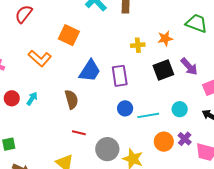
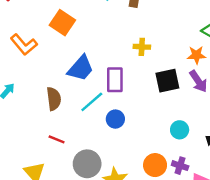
orange star: (165, 38) -> (196, 55), moved
cyan line: (148, 115) -> (92, 102), moved, turned -40
purple cross: (185, 139) -> (180, 166), turned -32

